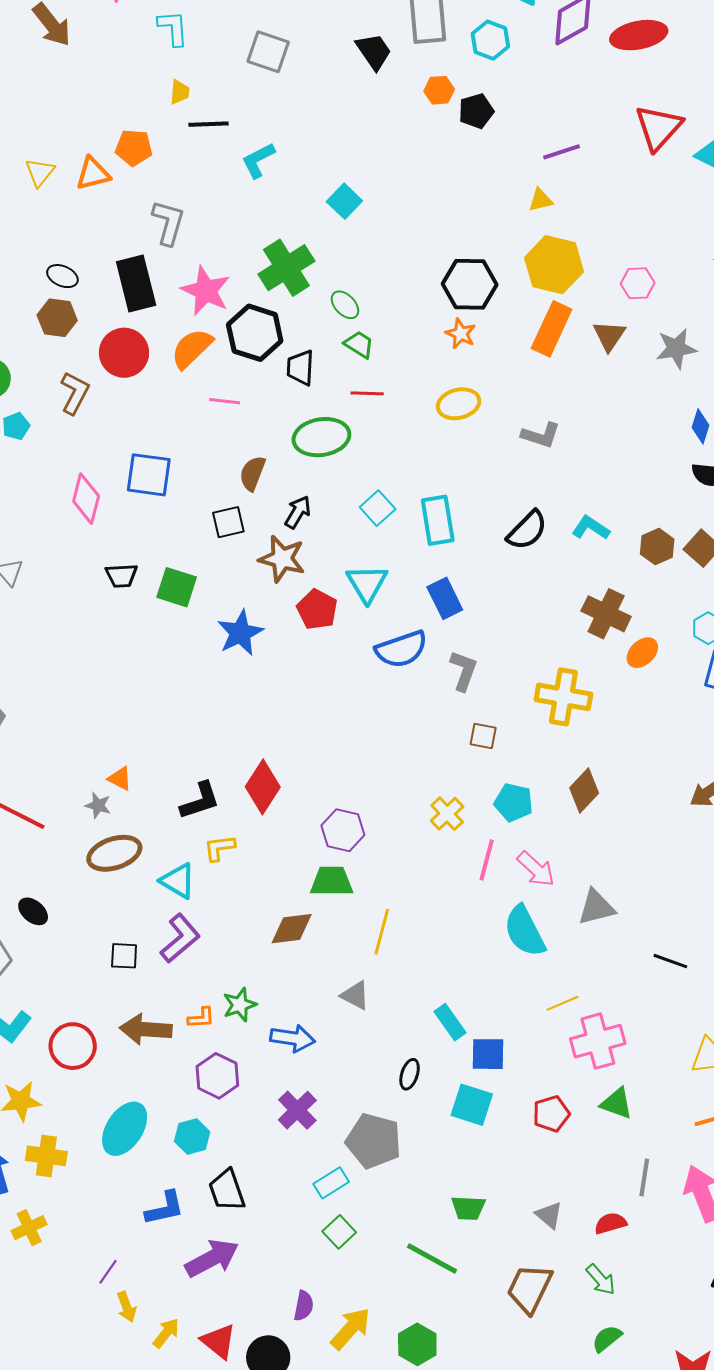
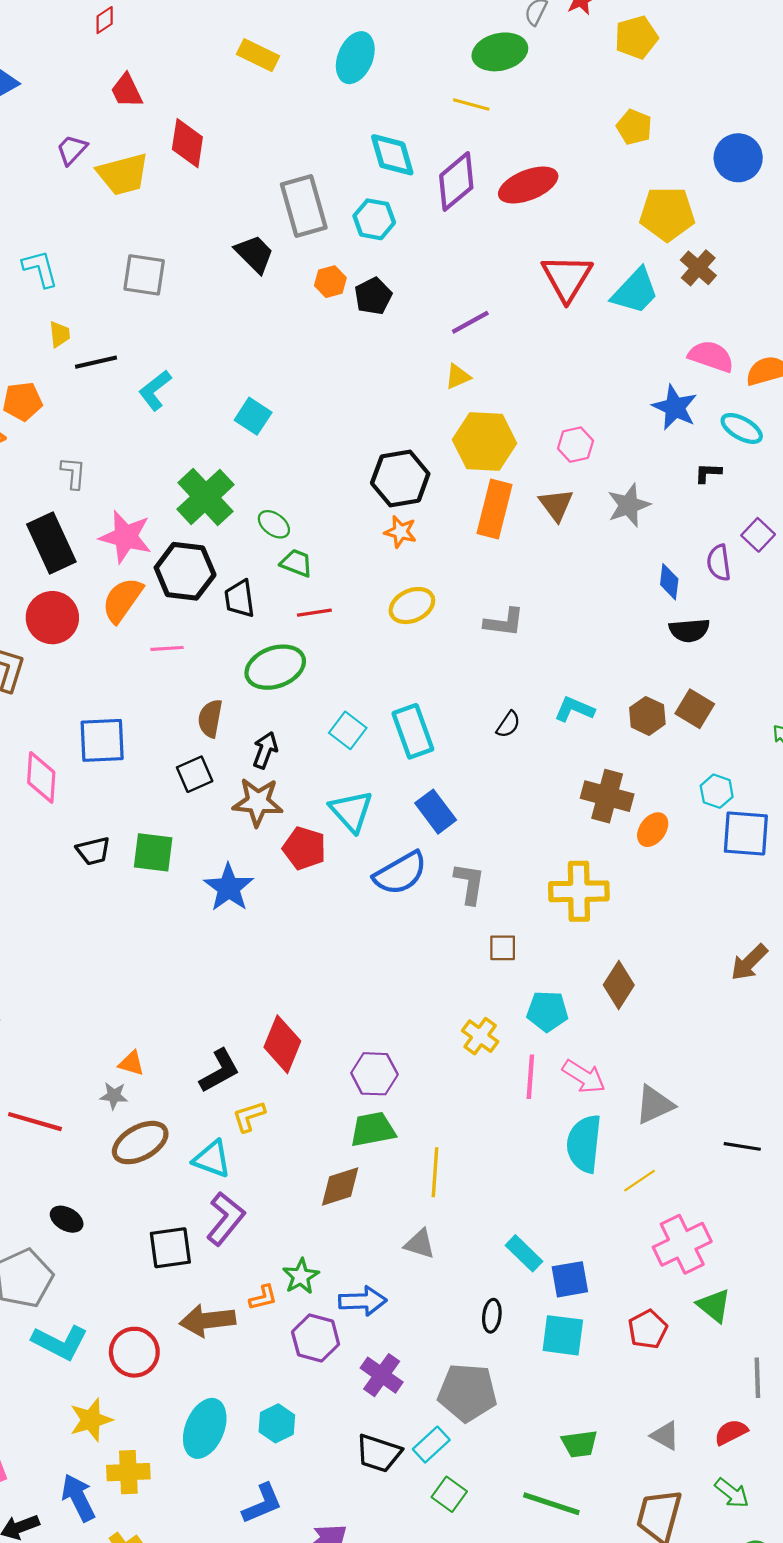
gray L-shape: (168, 223) -> (73, 473), size x0.7
black semicircle: (527, 530) -> (508, 724), size x0.6
cyan semicircle: (525, 931) -> (584, 1144), turned 44
black square: (124, 956) -> (170, 1248), size x1.4
yellow line: (562, 1003) -> (639, 1181), moved
purple hexagon: (217, 1076) -> (316, 1338), moved
green triangle: (617, 1103) -> (714, 1306), turned 30
black trapezoid: (227, 1190) -> (379, 1453), moved, turned -42

